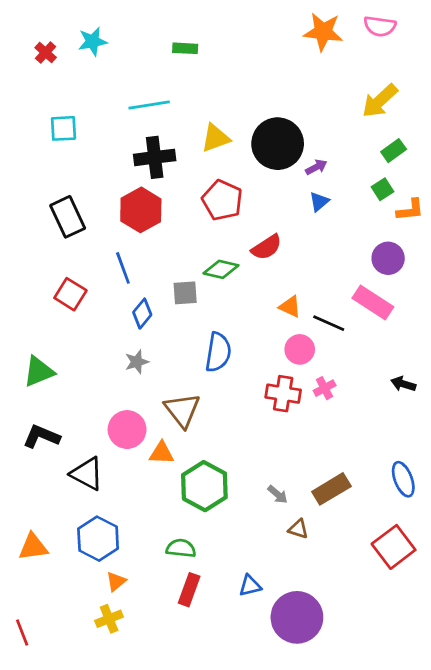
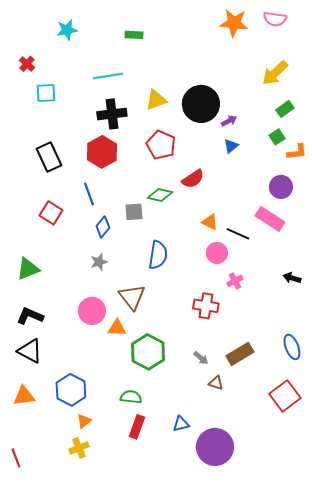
red cross: (46, 52) -> (27, 64), moved
red cross: (283, 394) -> (206, 306), moved
black triangle: (87, 474) -> (30, 351), moved

